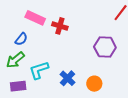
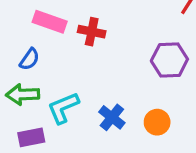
green arrow: (15, 60) -> (23, 94), turned 42

